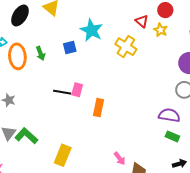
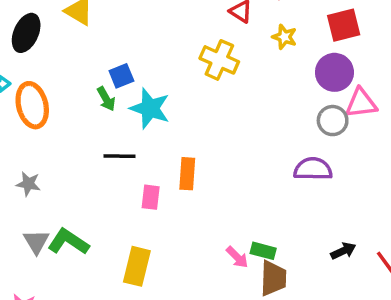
cyan star: (91, 30) -> (150, 108), moved
yellow star: (161, 30) -> (284, 37), moved
green arrow: (41, 53) -> (106, 99), moved
pink rectangle: (77, 90) -> (151, 197), moved
green rectangle: (172, 136) -> (263, 251), moved

